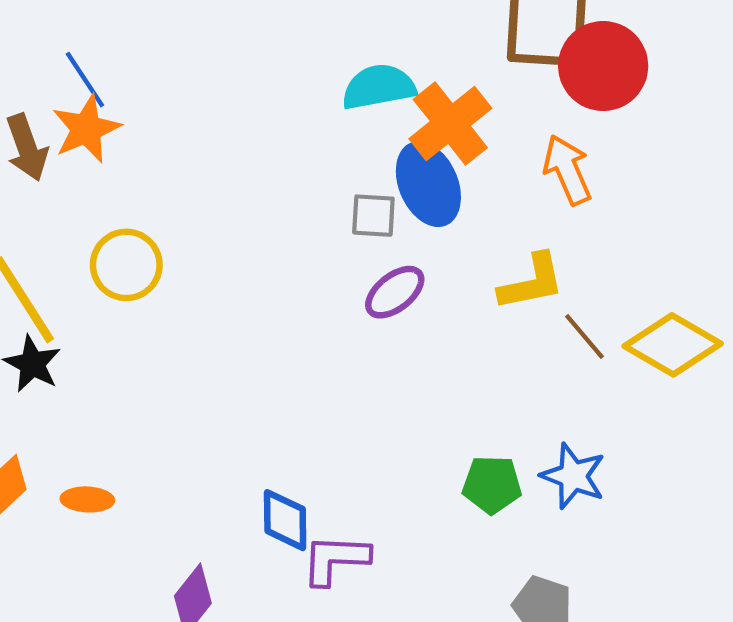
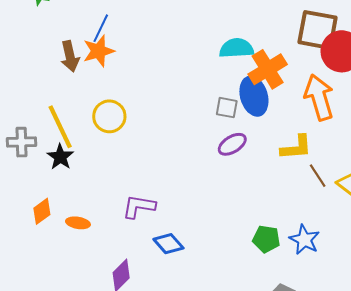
blue line: (85, 80) -> (101, 28), turned 52
orange arrow: (567, 170) -> (319, 97), size x1.4
blue diamond: (285, 520) -> (168, 244), turned -48
purple L-shape: (335, 559) -> (139, 207), moved

